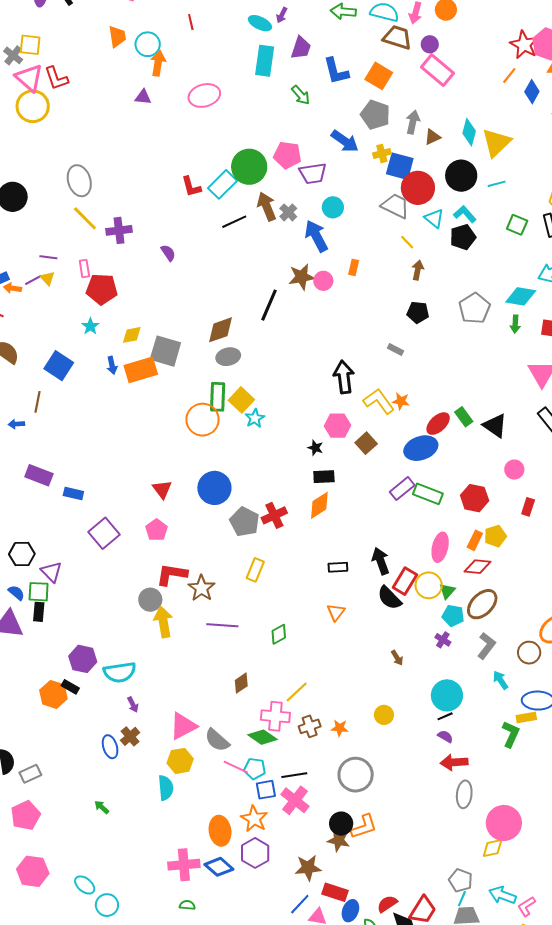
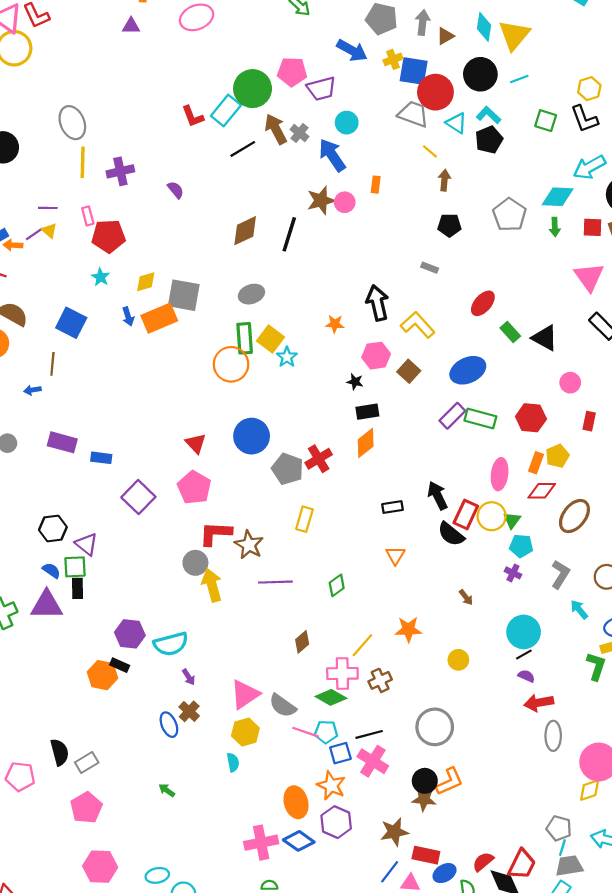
yellow line: (85, 218) -> (83, 162), turned 52
brown diamond: (221, 330) -> (245, 231), moved
orange star: (401, 401) -> (335, 324), moved
red ellipse: (438, 424) -> (483, 303), moved
pink pentagon: (157, 530) -> (194, 488), size x1.4
brown ellipse: (482, 604) -> (574, 516), moved
orange star: (340, 728) -> (408, 629), moved, size x1.4
cyan semicircle: (166, 788) -> (233, 762), size x0.7
cyan ellipse: (85, 885) -> (157, 875), turned -45
blue ellipse: (350, 911) -> (445, 873), turned 45

